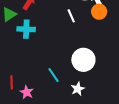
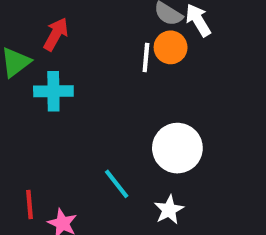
orange circle: (99, 12) -> (171, 47), moved
white line: (71, 16) -> (146, 57), turned 32

